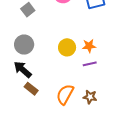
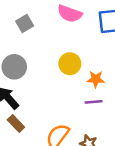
yellow circle: (67, 47) -> (70, 64), moved

